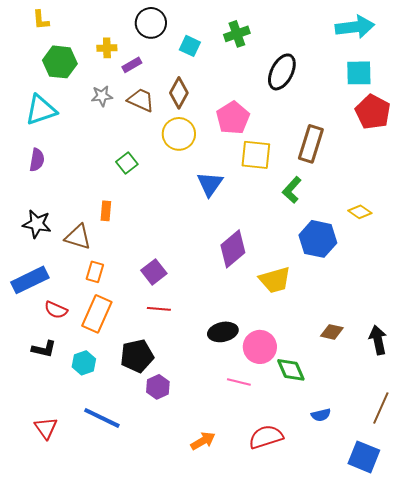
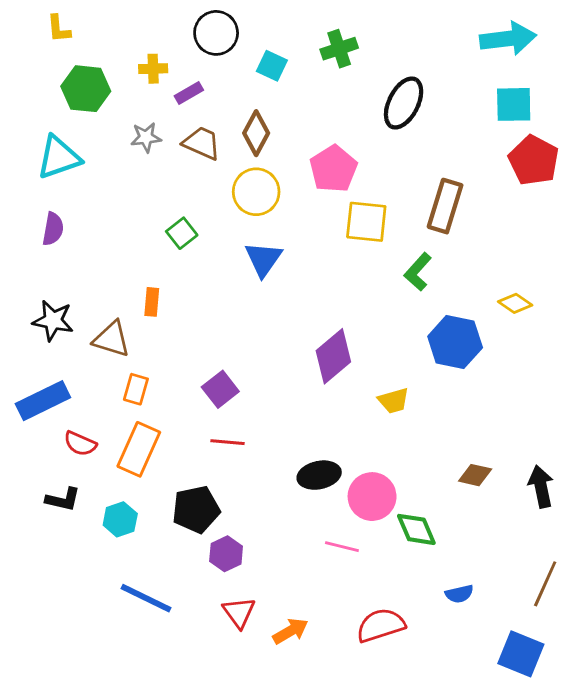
blue triangle: (210, 184) -> (263, 259), moved
yellow trapezoid: (275, 280) -> (393, 401), size x0.7
red triangle: (46, 428) -> (239, 612), moved

